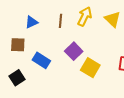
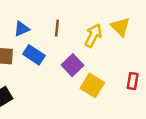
yellow arrow: (85, 16) -> (93, 36), moved
blue rectangle: (41, 60) -> (34, 55), moved

